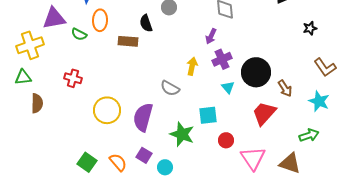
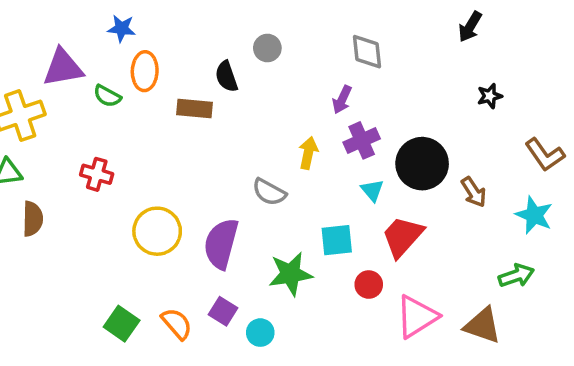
black star: (310, 28) -> (490, 96), moved
red trapezoid: (264, 113) -> (403, 237), moved
green star: (182, 134) -> (290, 274), turned -30
pink triangle: (253, 158) -> (417, 317), turned 32

